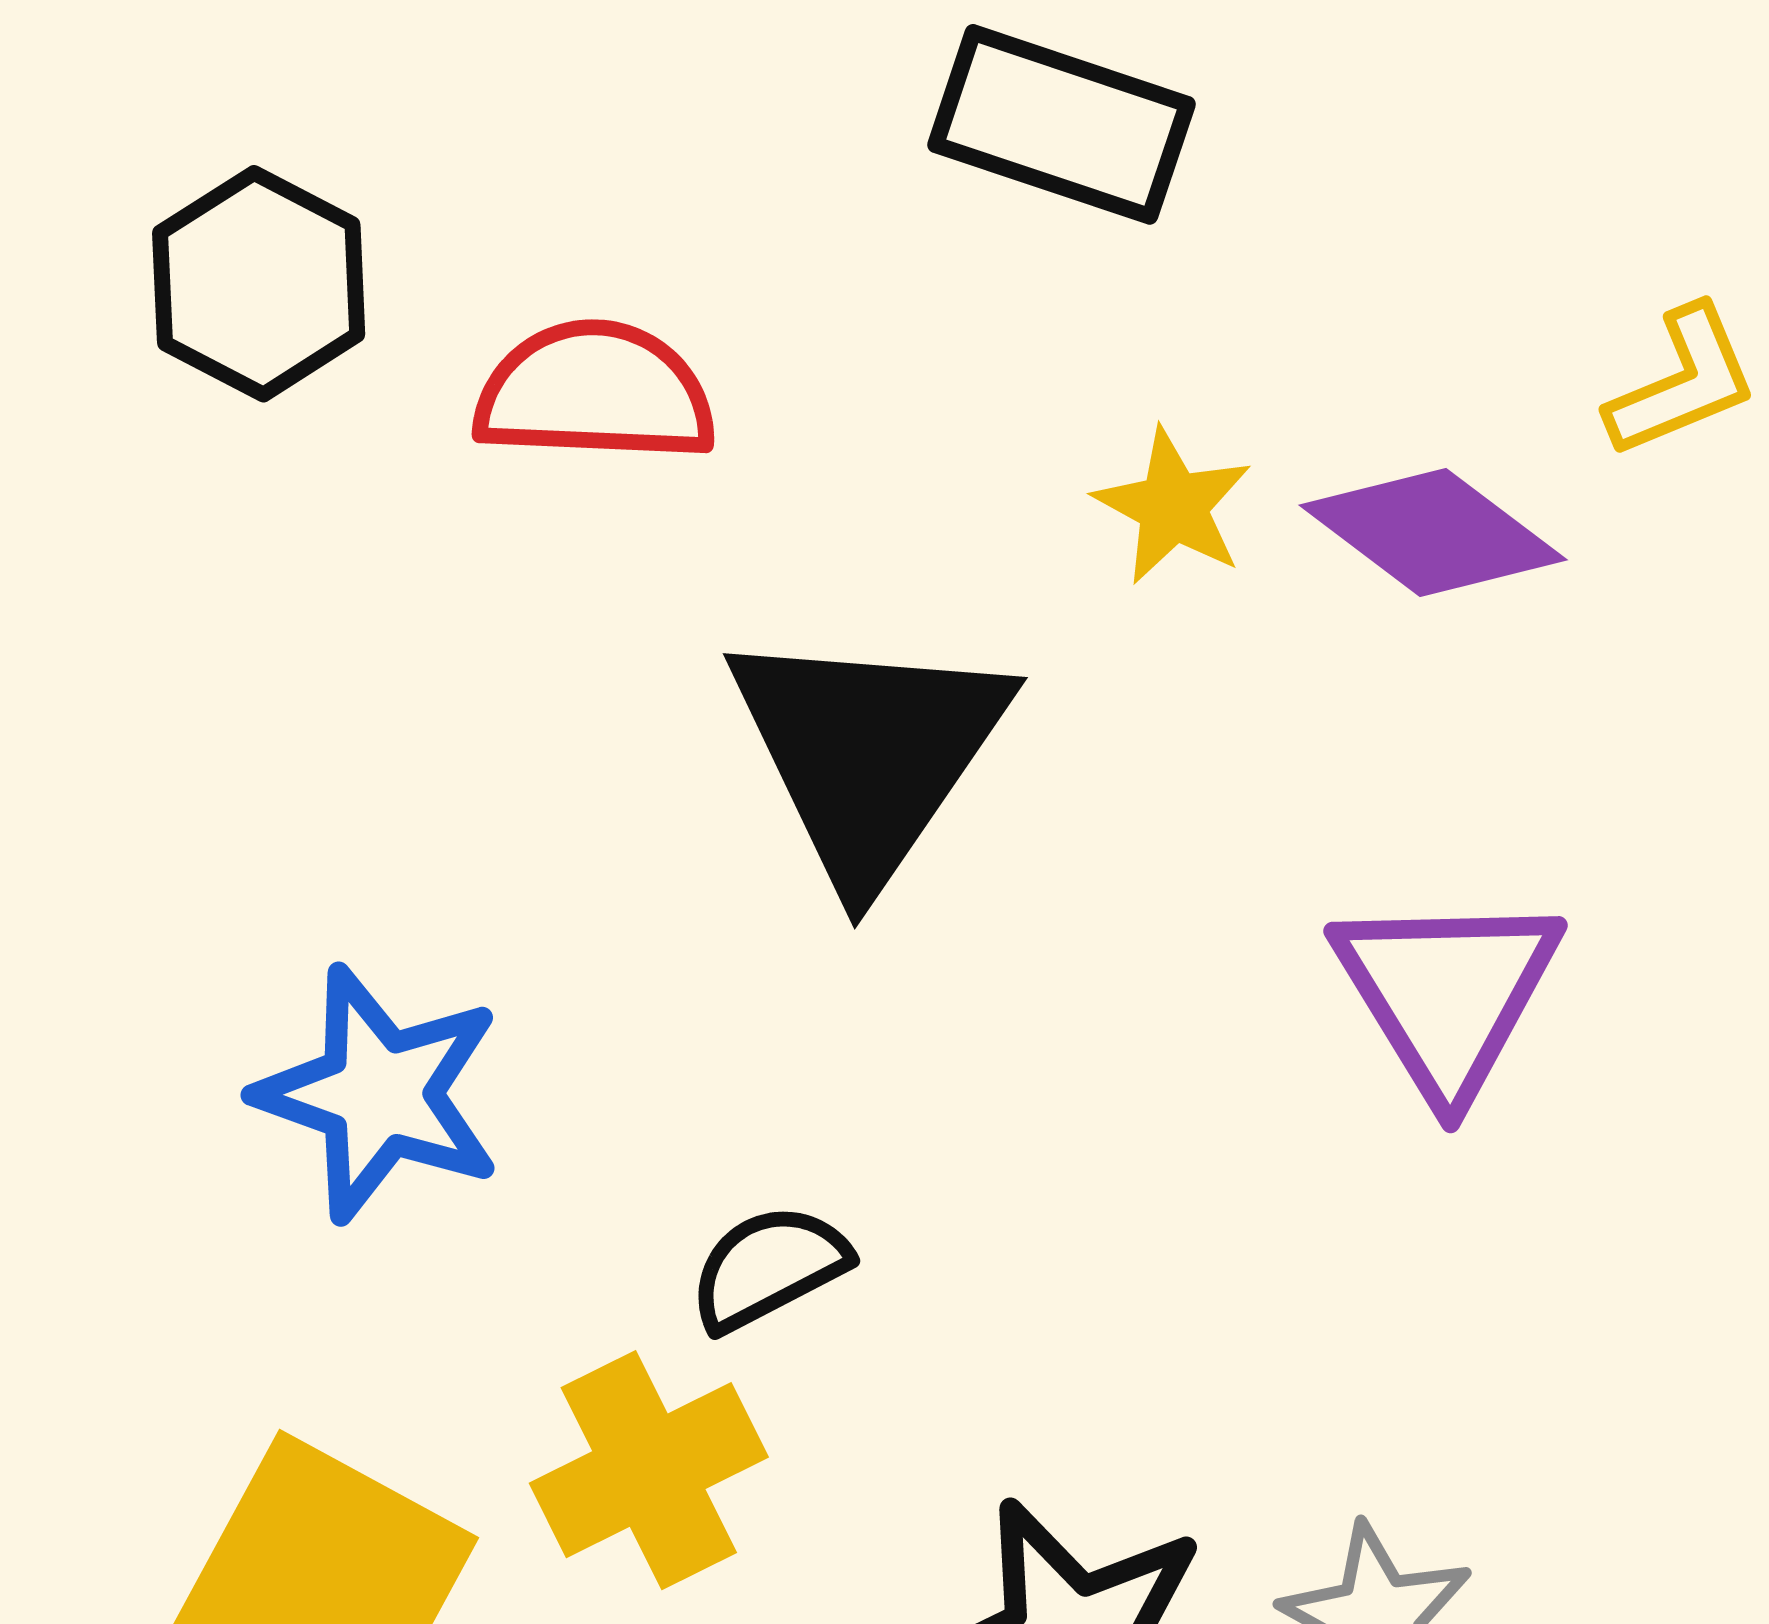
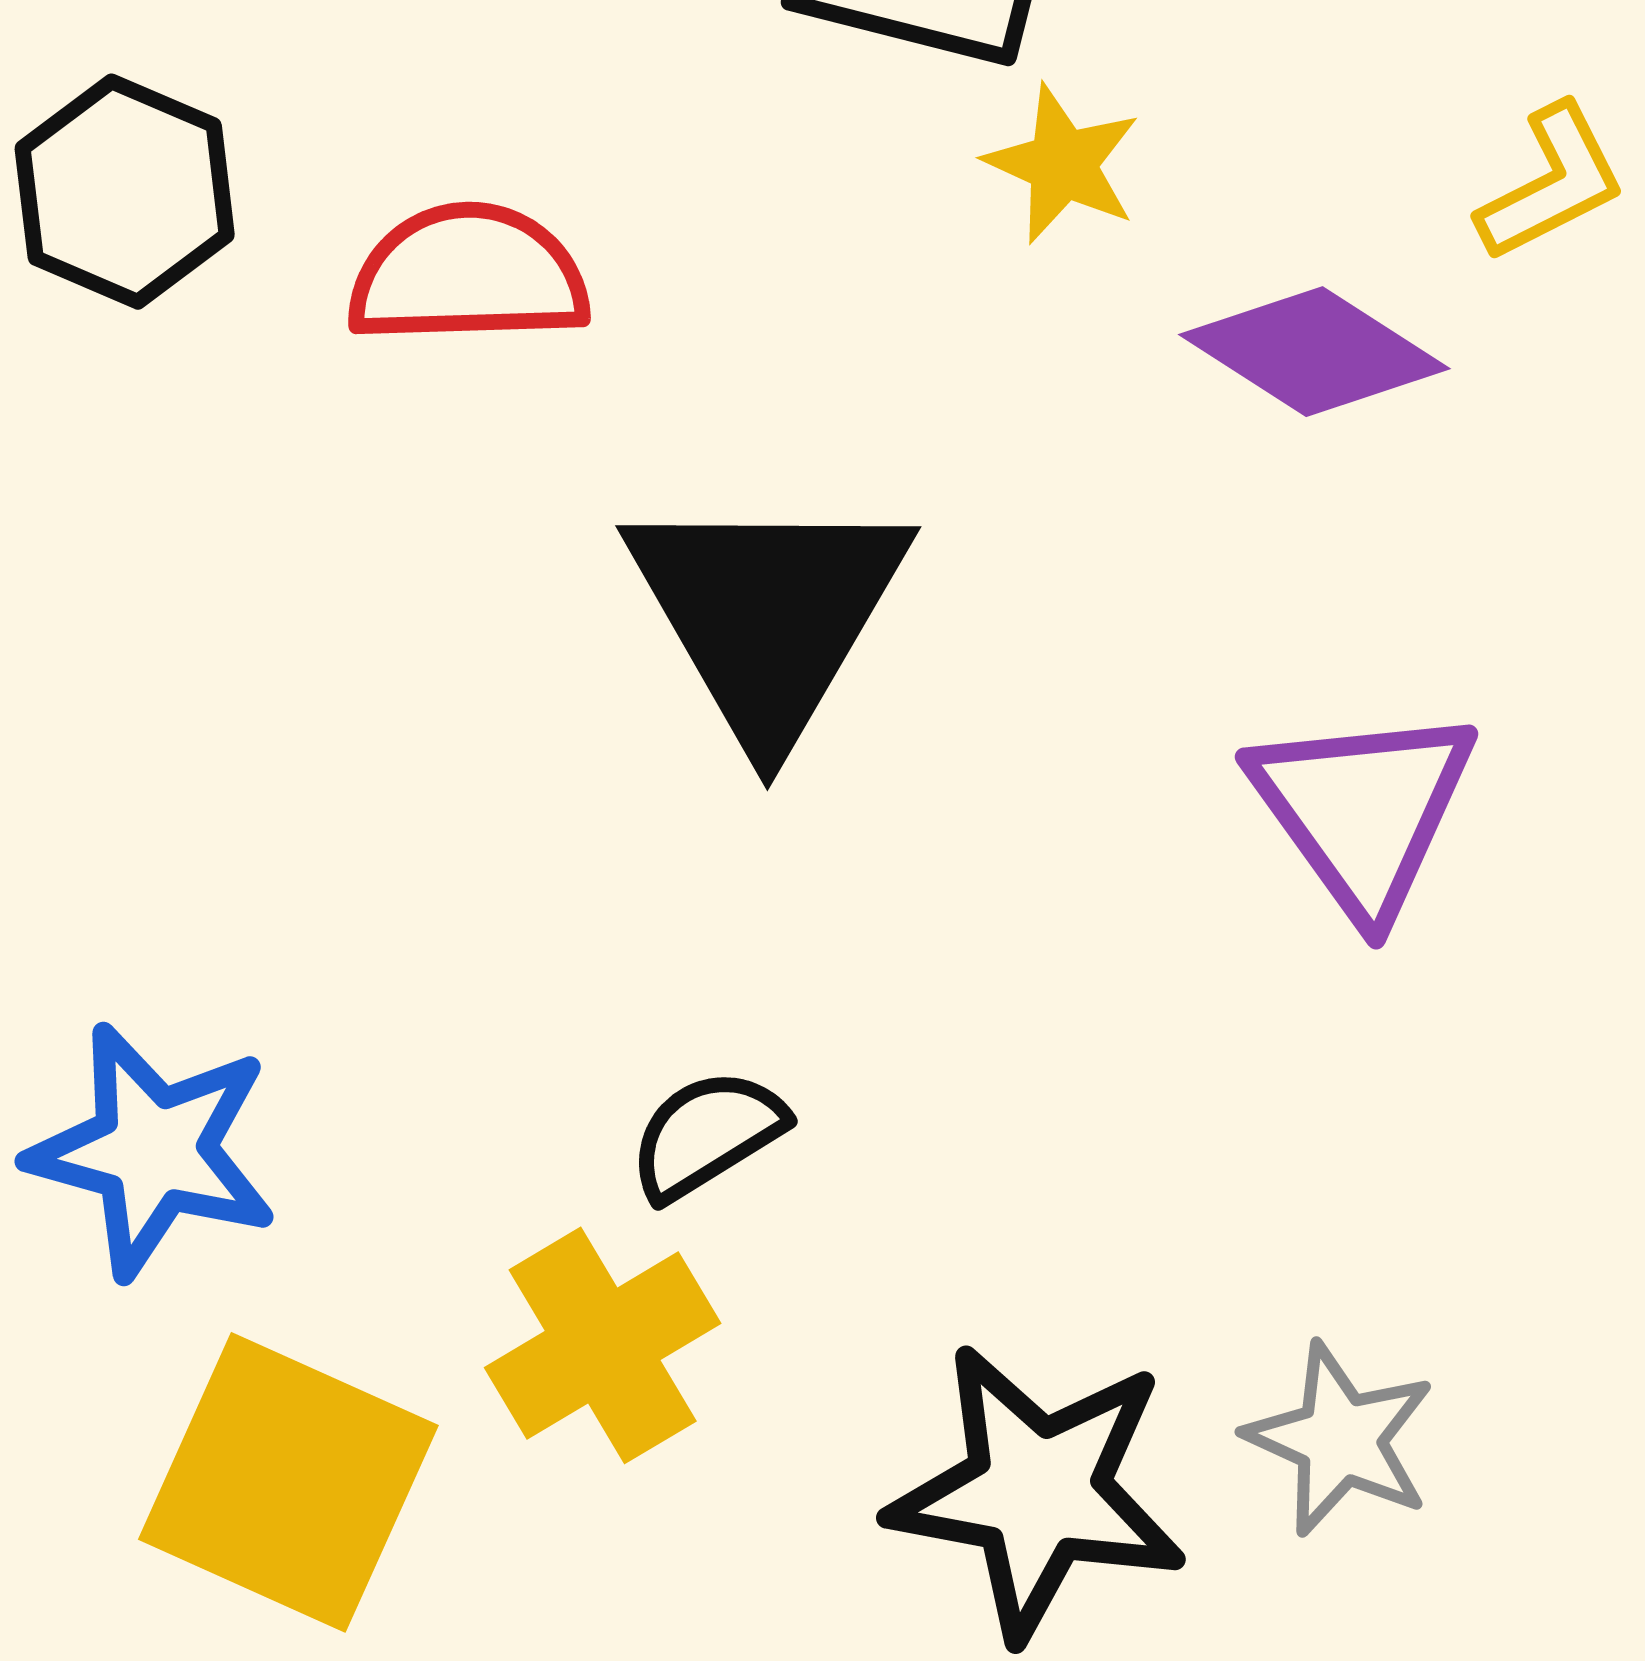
yellow star: (1173, 506) -> (1063, 164), moved
blue star: (379, 1094) -> (153, 1151), moved

